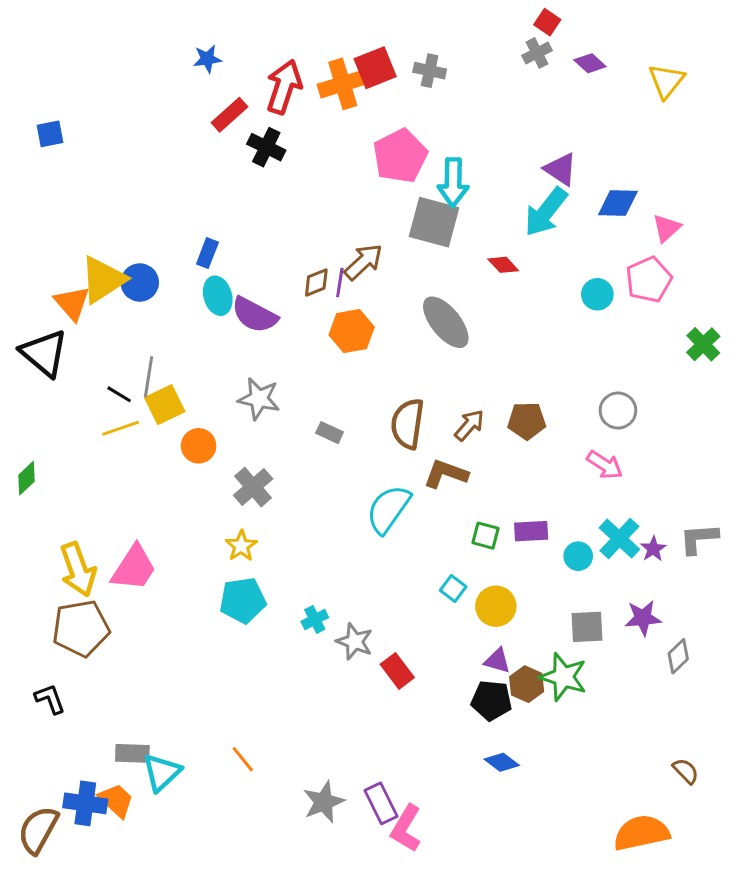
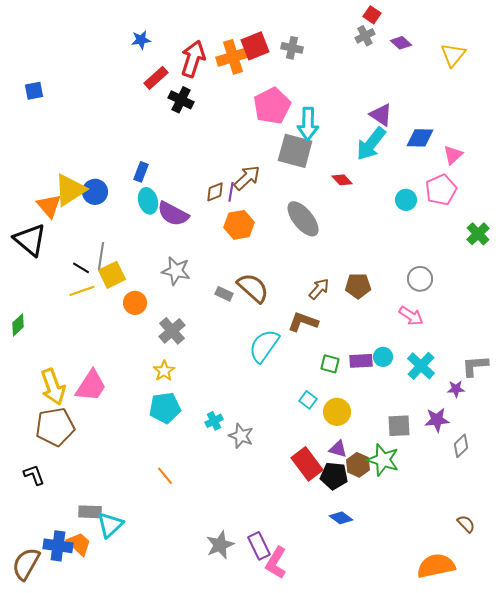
brown semicircle: (408, 424) -> (253, 288), moved, turned 124
purple star: (653, 549) -> (456, 389), moved, turned 30
cyan circle: (578, 556) -> (383, 357), moved
red rectangle: (397, 671) -> (307, 464), moved, size x1.4
orange line: (243, 759) -> (165, 476), moved

